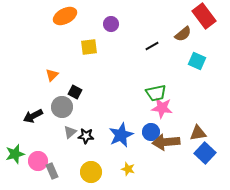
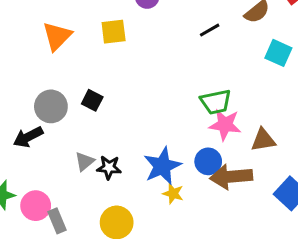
orange triangle: (52, 75) -> (57, 36), moved, size x1.5
gray circle: (62, 107) -> (51, 106), moved
brown triangle: (198, 133) -> (263, 140), moved
yellow star: (128, 169) -> (173, 193), moved

